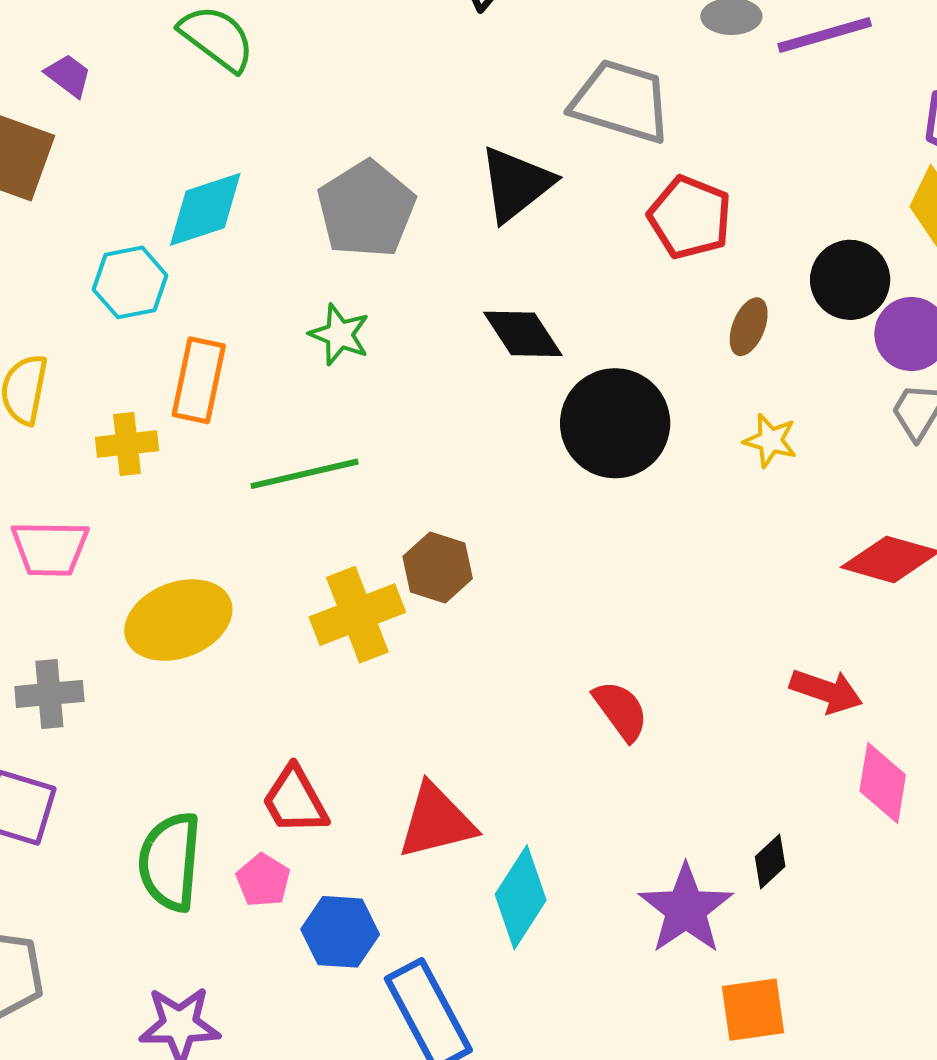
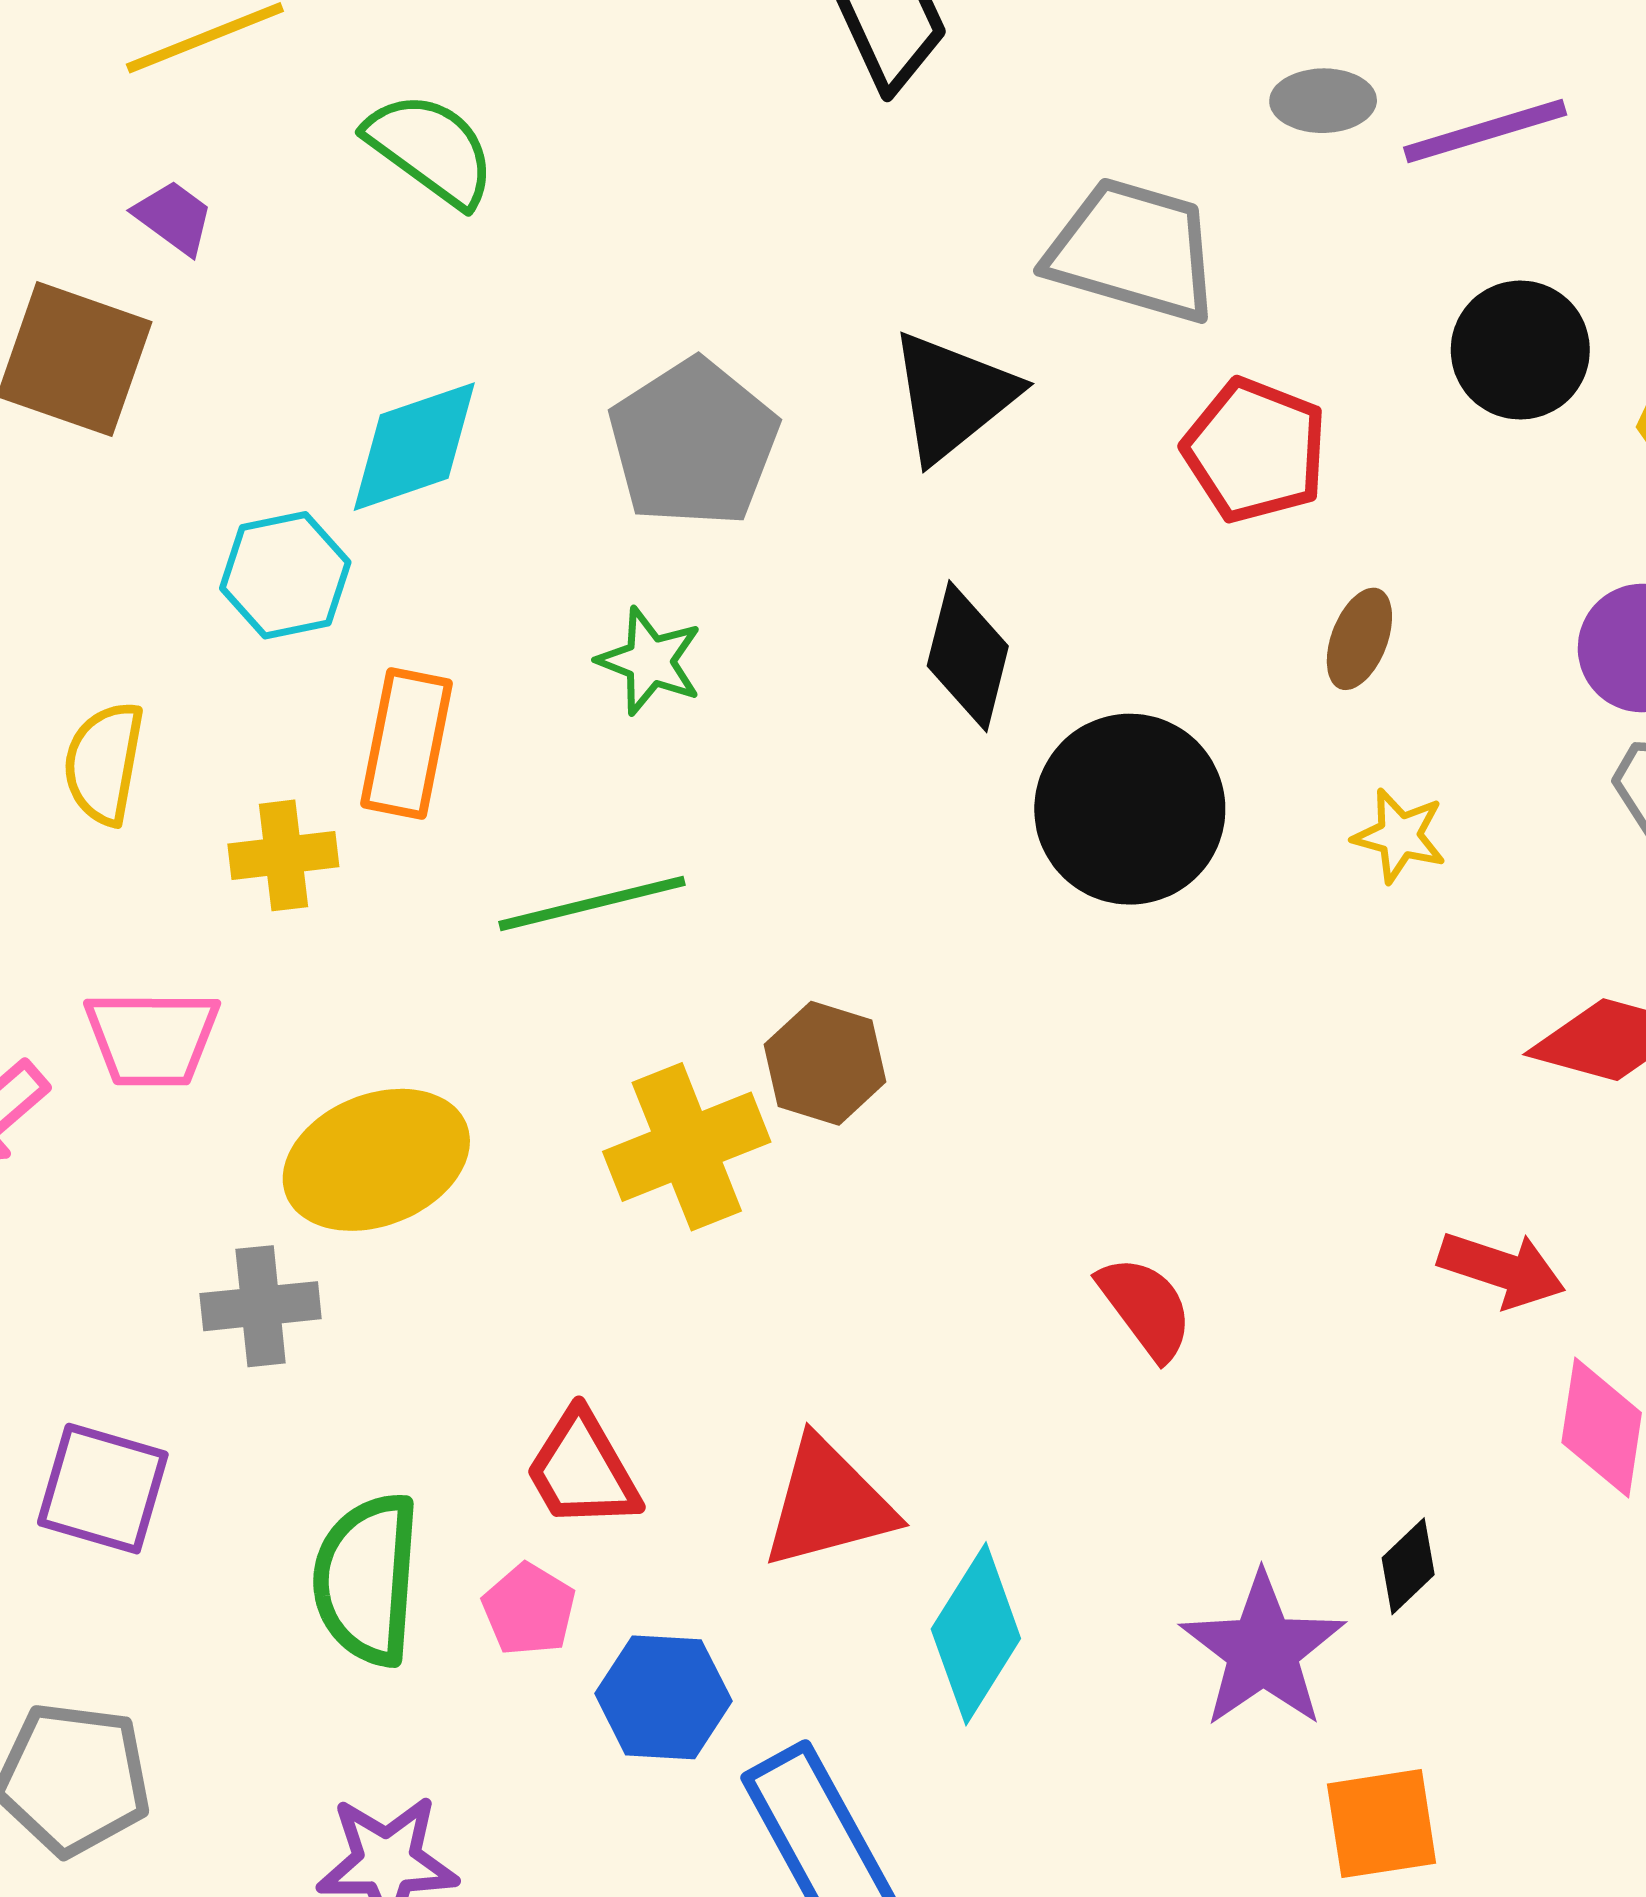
black circle: (850, 280) -> (1520, 350), moved
black diamond: (523, 334) -> (968, 656), turned 48
gray cross: (49, 694) -> (261, 1306), moved

